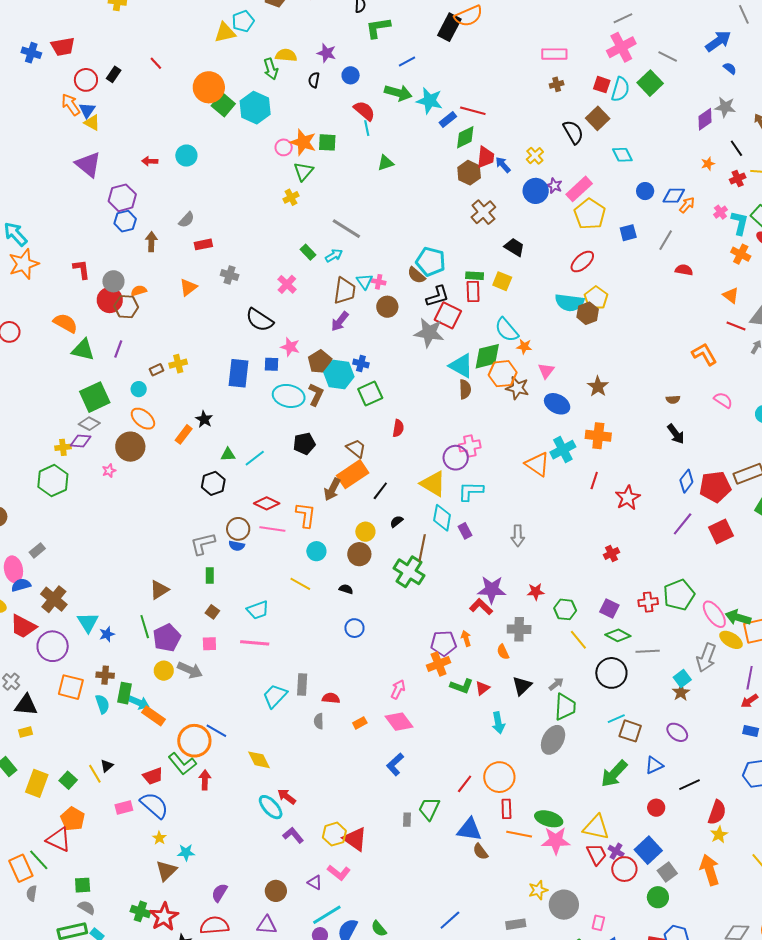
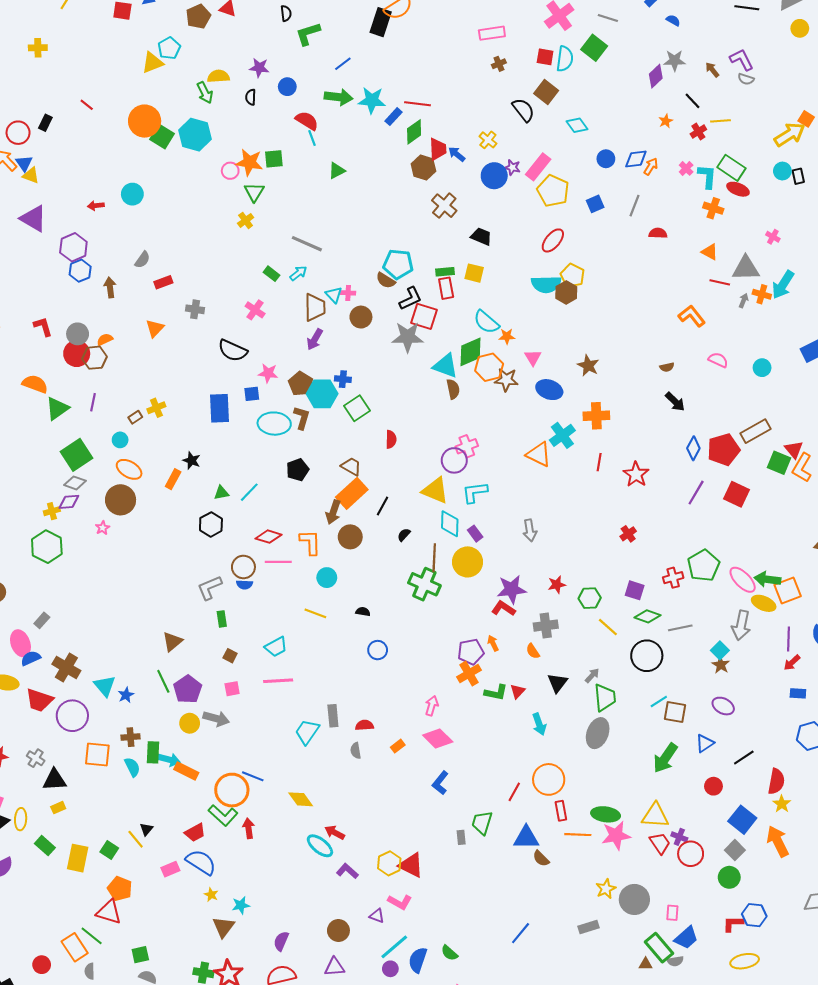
green triangle: (83, 350) -> (57, 408), turned -40
red square: (721, 531) -> (736, 494), turned -30
yellow circle: (365, 532) -> (468, 562), moved, size x1.5
brown circle: (359, 554) -> (350, 537), moved
blue square: (648, 850) -> (742, 820), moved

